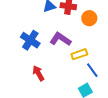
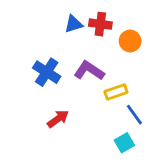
red arrow: (38, 73) -> (58, 119), turned 84

